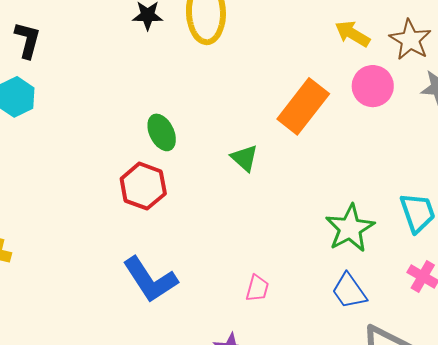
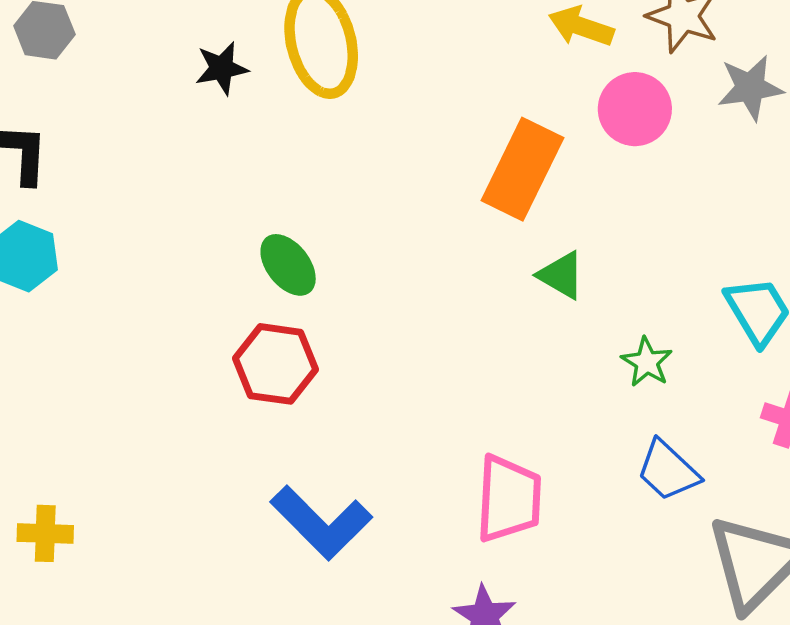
green triangle: (244, 158) -> (561, 275), moved
green star: (350, 228) -> (647, 362), size x0.6
pink trapezoid: (257, 288) -> (509, 499), size x1.8

